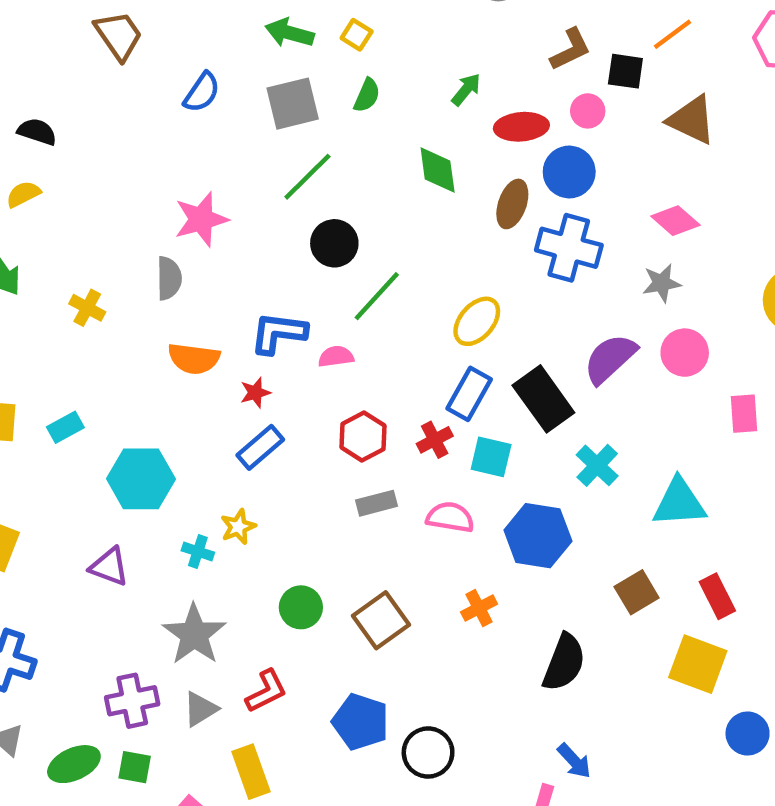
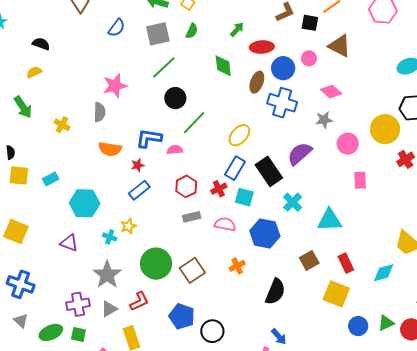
pink circle: (588, 111) -> (309, 58), moved
pink circle: (685, 353) -> (348, 144), moved
green circle: (301, 607) -> (156, 264), size x1.6

